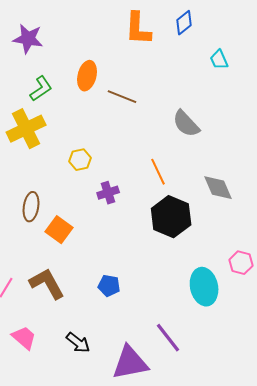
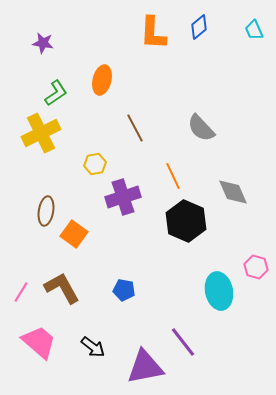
purple star: (28, 39) -> (43, 43), size x0.7
cyan trapezoid: (219, 60) -> (254, 30), moved
brown line: (122, 97) -> (135, 128), moved, turned 40
purple cross: (108, 193) -> (123, 197), size x1.6
pink trapezoid: (24, 338) -> (39, 342), size x1.4

